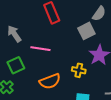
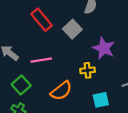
gray square: (86, 31) -> (72, 29), moved

